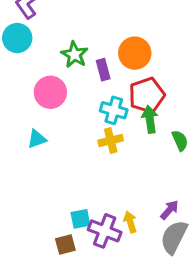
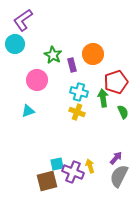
red pentagon: (147, 95) -> (116, 82), moved
yellow cross: (111, 141) -> (77, 112), turned 35
brown square: (65, 245) -> (47, 181), size x1.5

